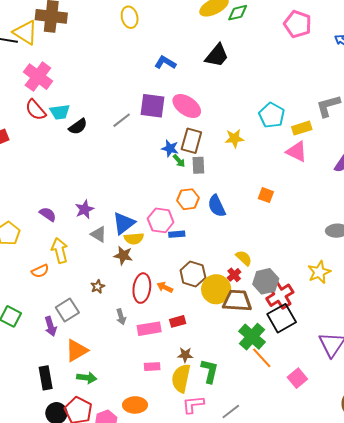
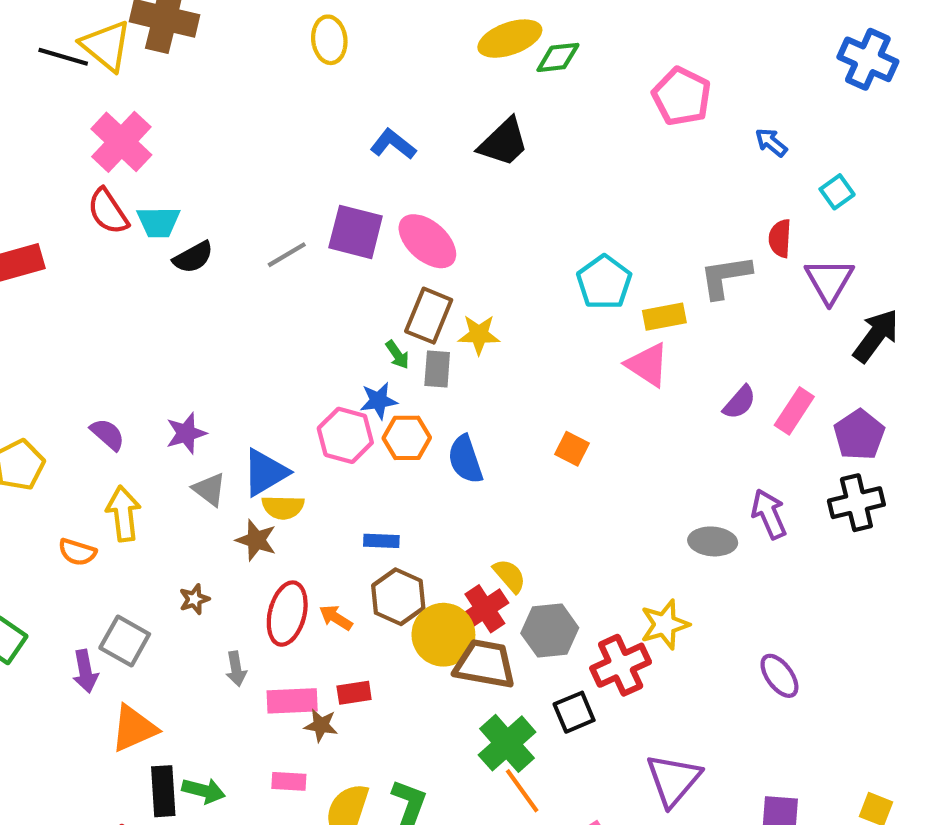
yellow star: (234, 138) -> (479, 335), moved
blue star: (170, 148) -> (379, 401), moved, turned -30
pink hexagon: (161, 220) -> (345, 435), moved
blue rectangle: (177, 234) -> (381, 541), moved
orange semicircle: (40, 271) -> (77, 552), turned 36
red cross: (234, 275) -> (485, 609), size x1.5
red cross: (280, 295) -> (621, 665), moved
gray square: (67, 310) -> (125, 641), turned -35
black square: (282, 318) -> (574, 712), size x0.7
brown star: (185, 355) -> (321, 725), moved
black rectangle: (46, 378) -> (163, 791), moved
green arrow: (87, 378) -> (204, 791), moved

